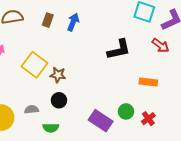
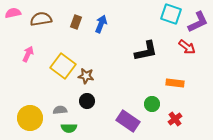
green circle: (126, 111) -> (152, 104), moved
green semicircle: (51, 128) -> (69, 128), moved

